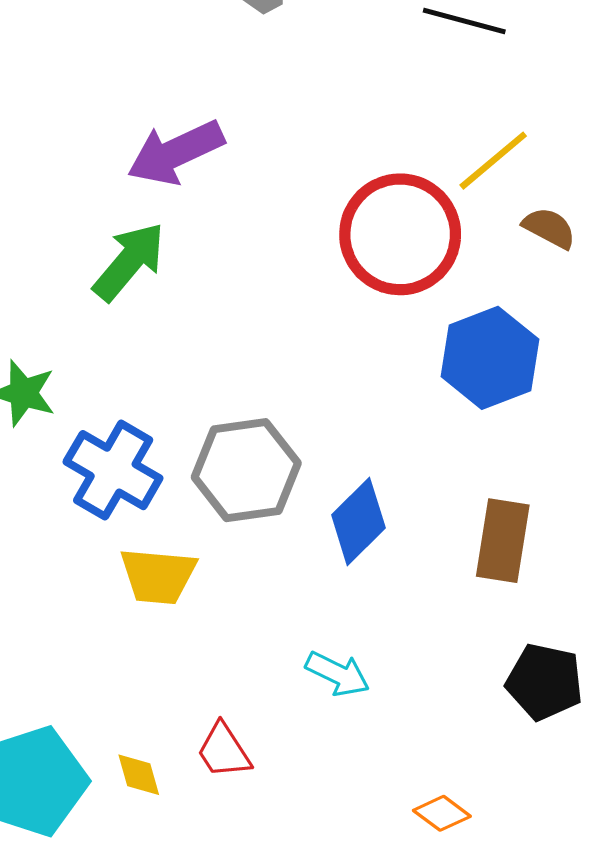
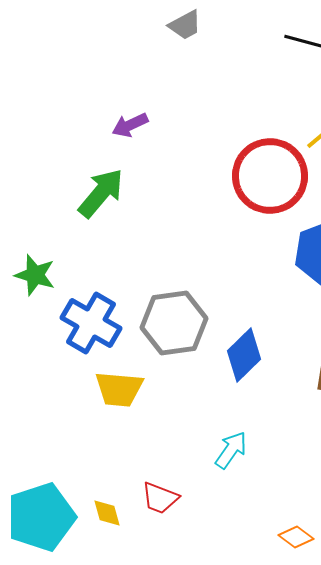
purple arrow: (176, 153) -> (130, 125), size x0.6
cyan arrow: (338, 674) -> (231, 450), turned -81
red trapezoid: (224, 751) -> (160, 498), turned -36

